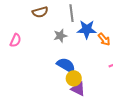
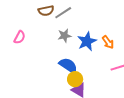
gray line: (72, 13) -> (63, 13), moved, turned 60
blue star: (87, 29) -> (87, 41), moved, turned -30

